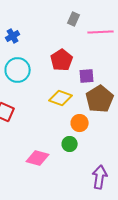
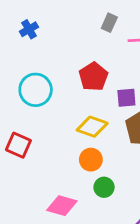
blue cross: (13, 36) -> (29, 29), moved
orange circle: (80, 123) -> (91, 160), moved

